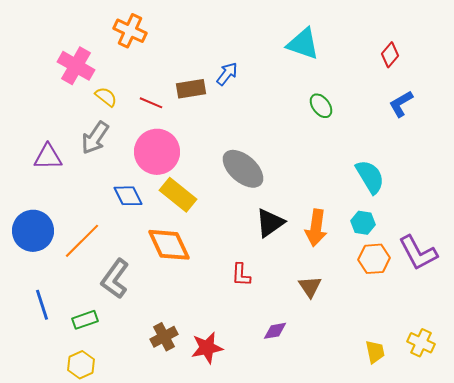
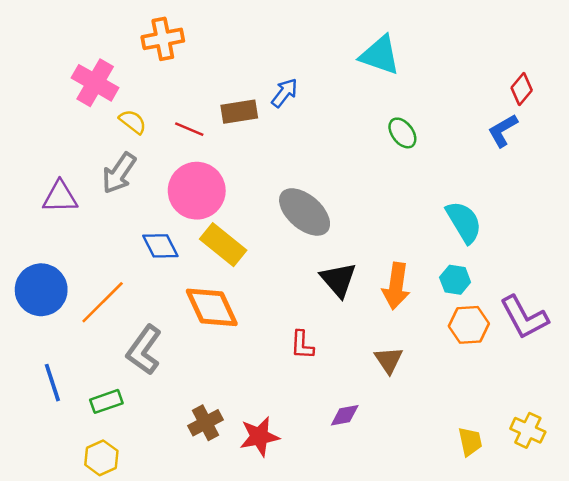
orange cross: (130, 31) -> (163, 39), turned -36
red diamond: (390, 55) -> (522, 89), moved
black triangle: (270, 223) -> (338, 280), turned -36

